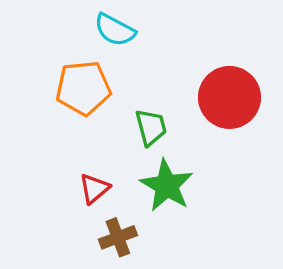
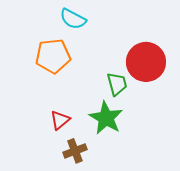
green trapezoid: (151, 127) -> (117, 84), moved

